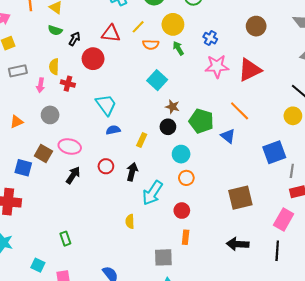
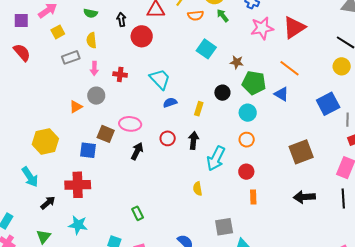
green semicircle: (55, 30) -> (91, 13), moved
black arrow: (75, 39) -> (121, 19), turned -32
yellow semicircle: (54, 67) -> (91, 40), moved
red cross: (68, 84) -> (120, 74), moved
brown star: (172, 107) -> (237, 62), moved
gray circle: (50, 115) -> (96, 96), moved
cyan circle: (181, 154) -> (248, 113), moved
gray square: (163, 257) -> (224, 227), moved

